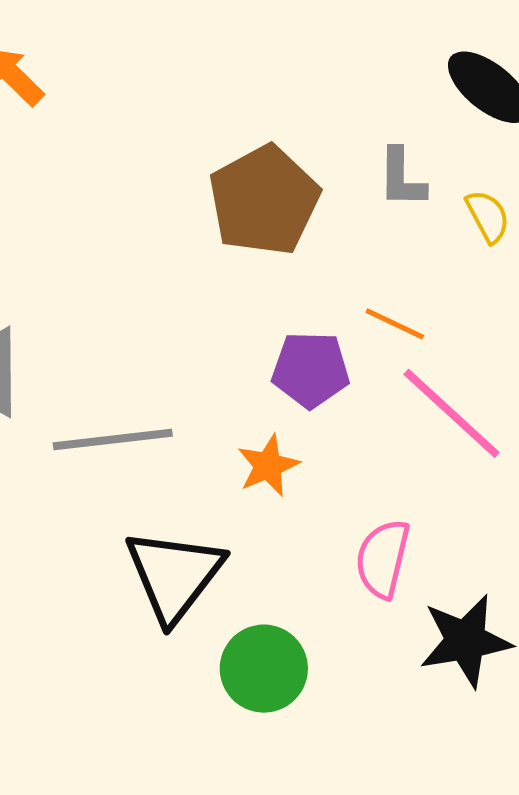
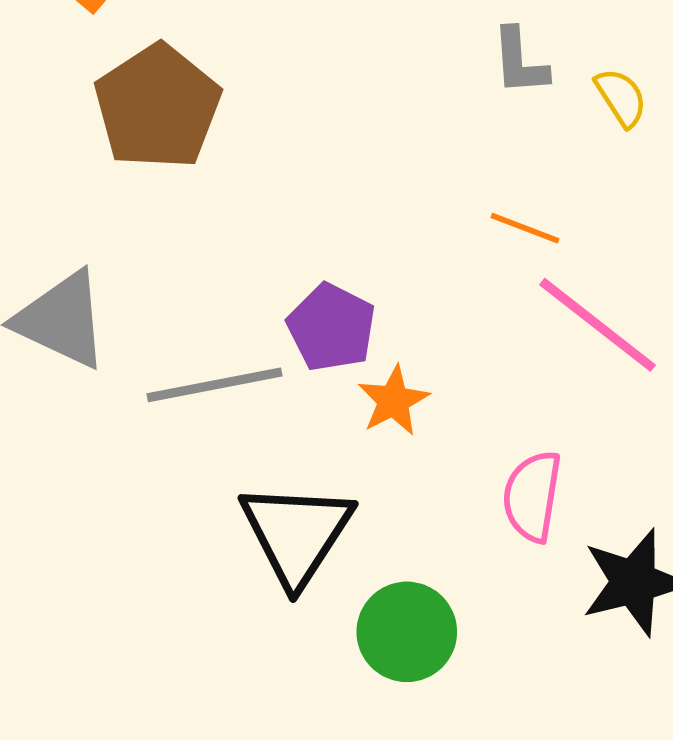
brown pentagon: (264, 200) -> (158, 107), moved
purple pentagon: (311, 370) -> (331, 327), moved, turned 30

